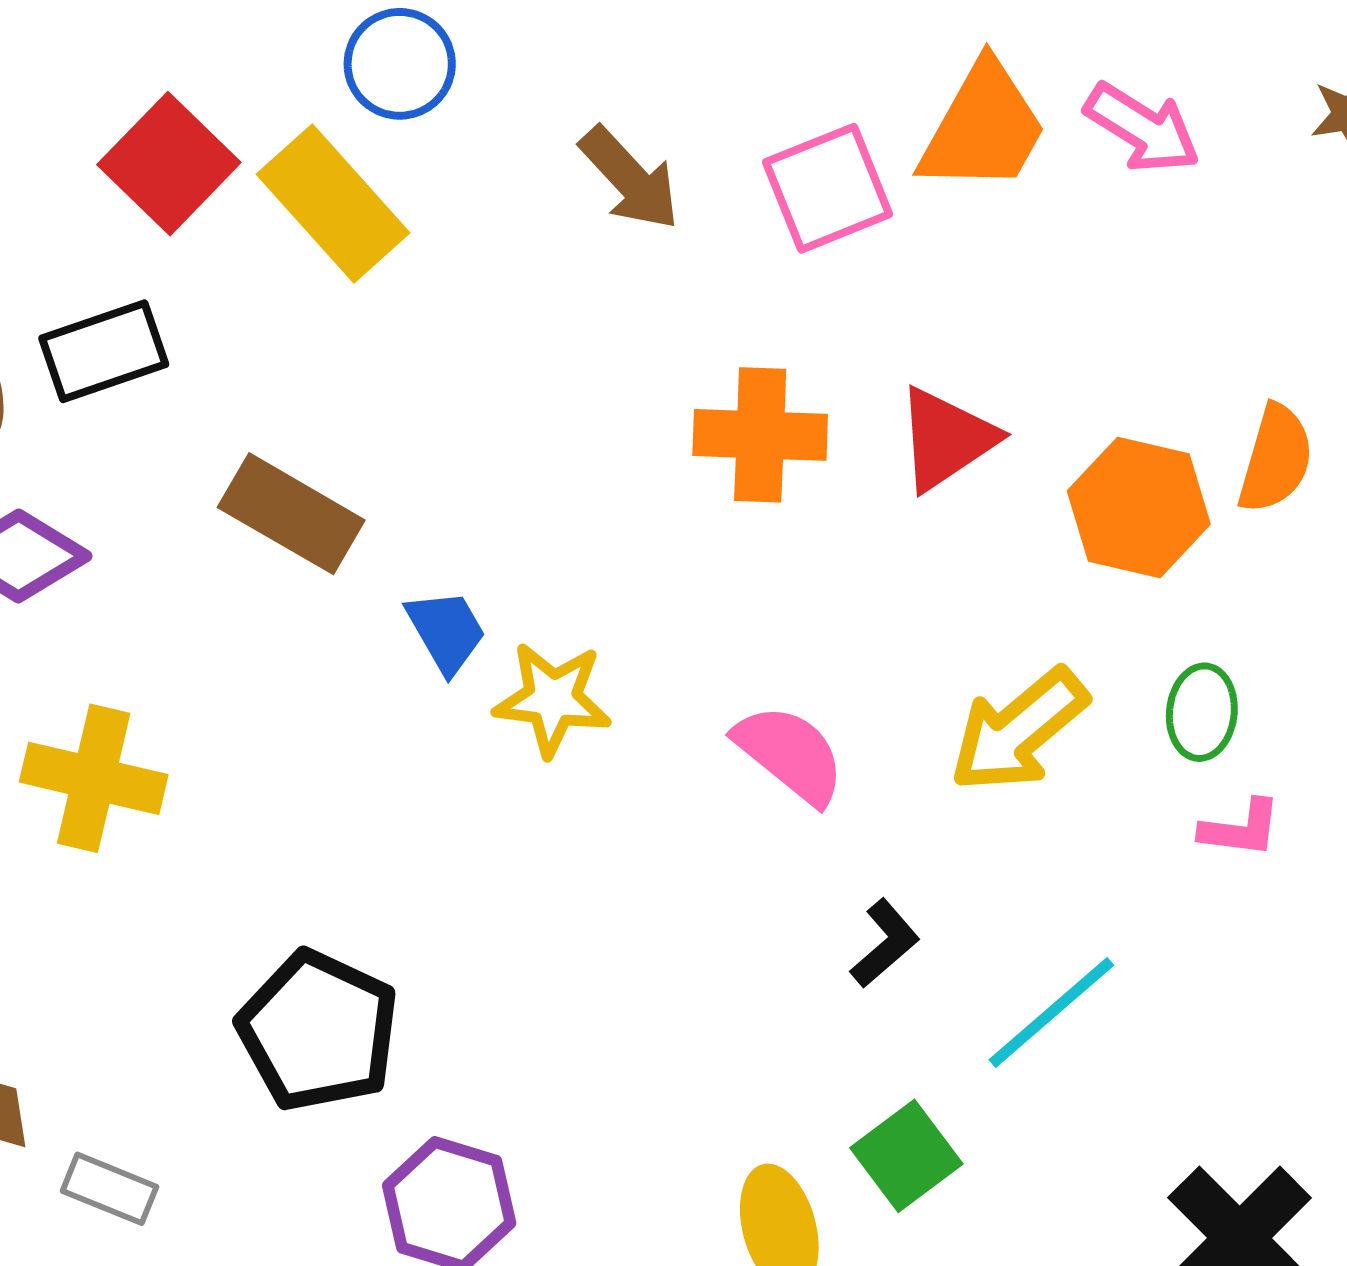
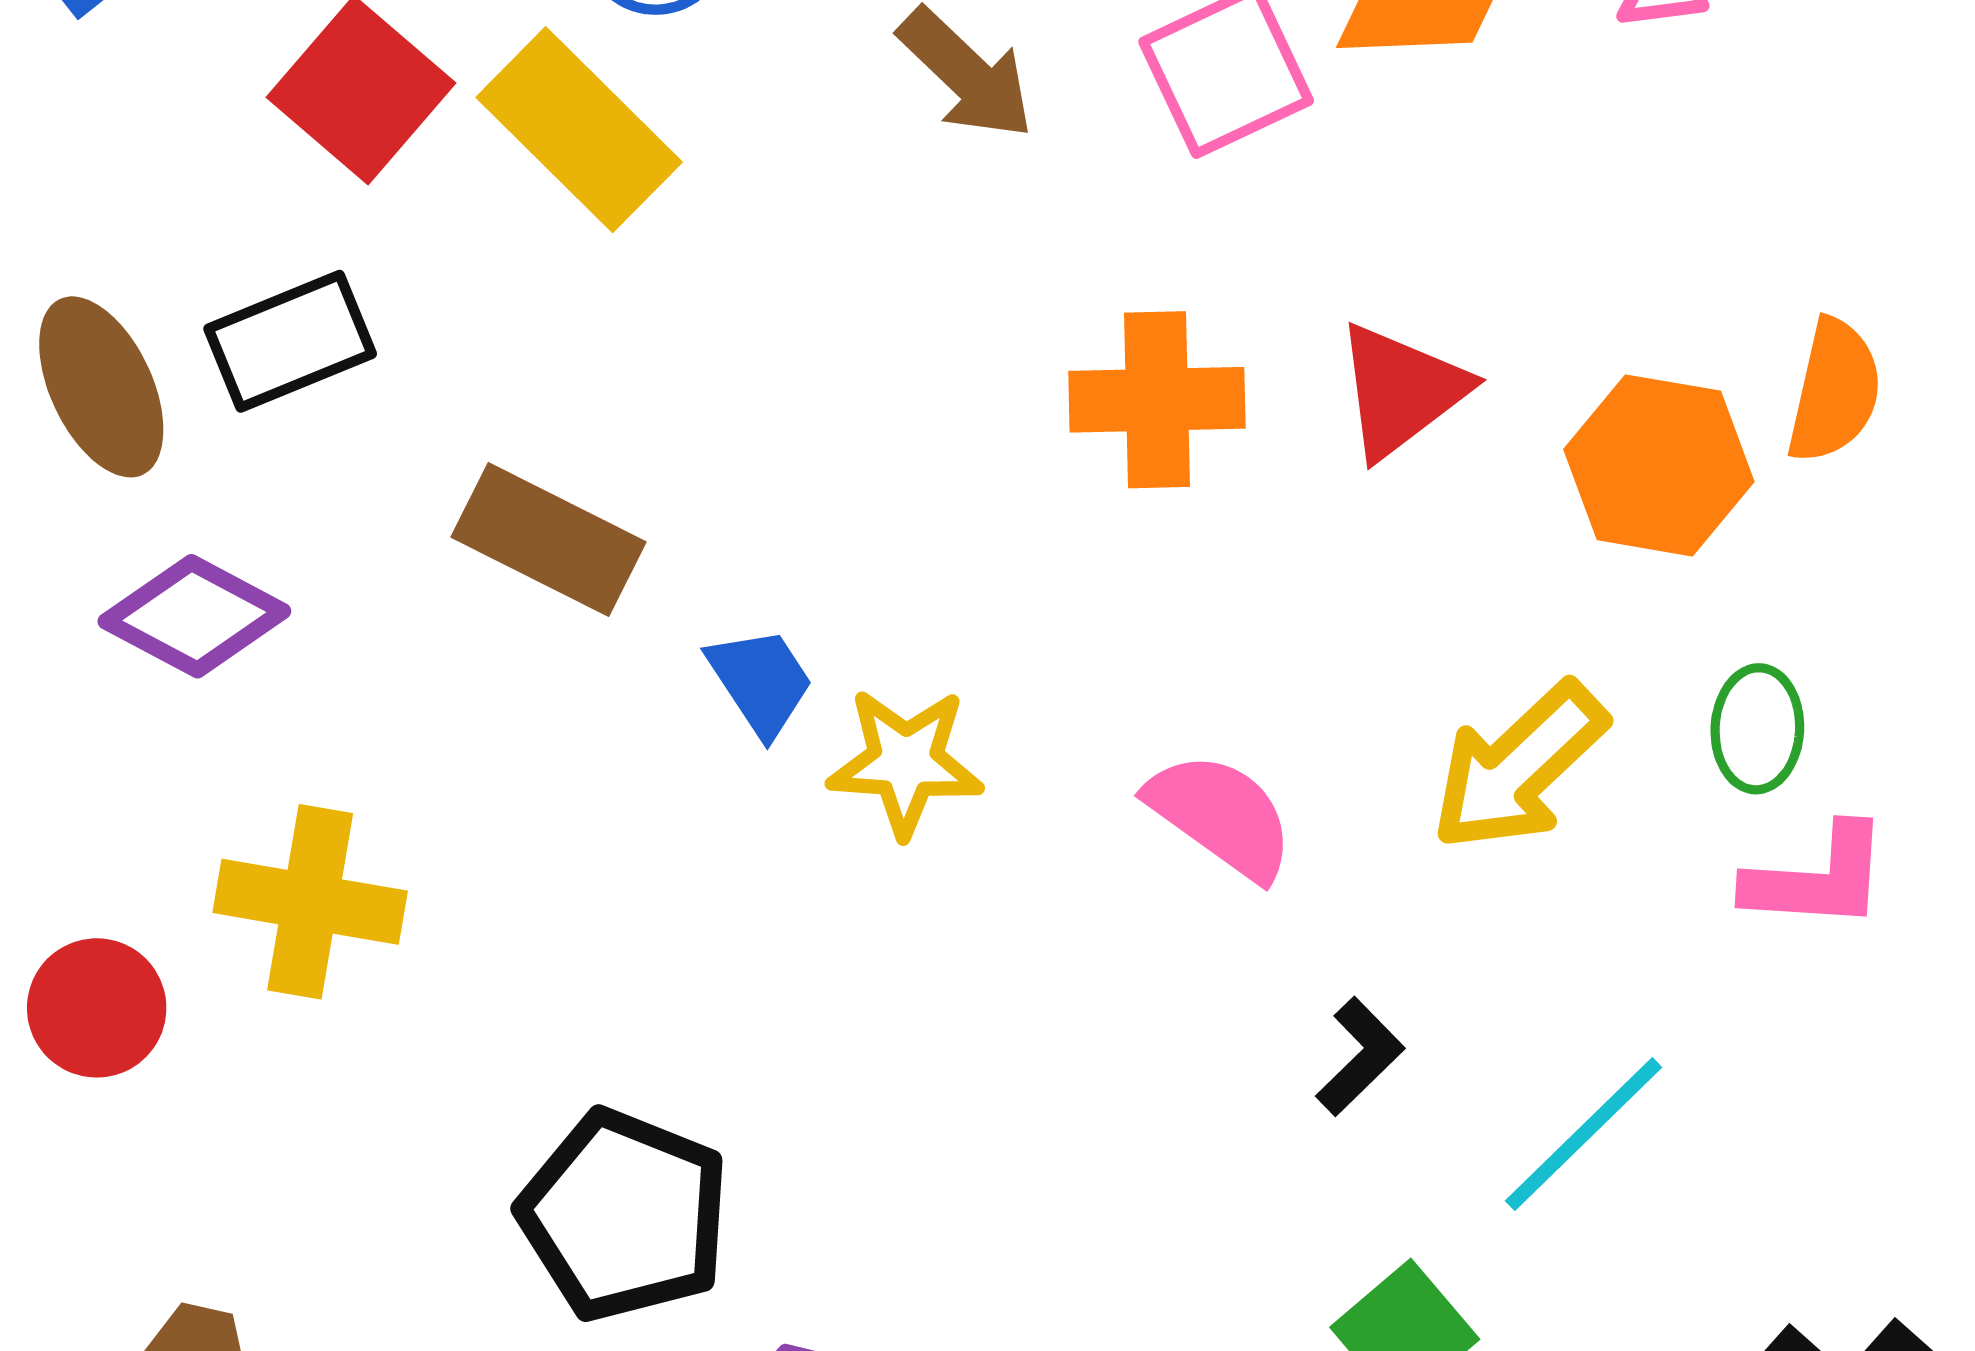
pink L-shape: (1241, 828) -> (1817, 878), size x1.4

